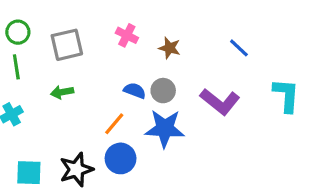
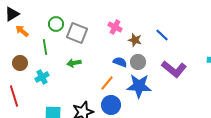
green circle: (18, 32) -> (56, 24), moved
gray square: (67, 45) -> (77, 33), turned 35
brown star: (169, 48) -> (135, 40), moved
blue line: (239, 48) -> (162, 35), moved

